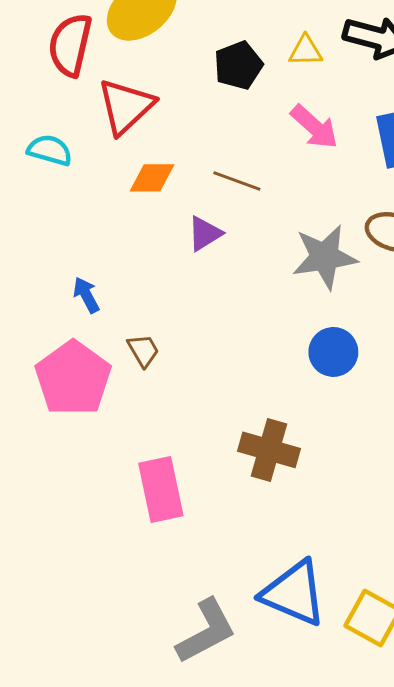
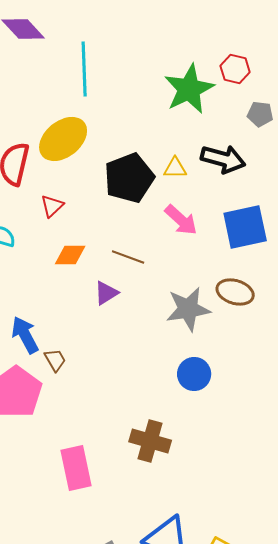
black pentagon: (238, 65) -> (129, 178), size x1.5
red triangle: (126, 106) -> (52, 206), size x0.6
blue arrow: (86, 295) -> (25, 335), size x1.5
brown trapezoid: (143, 351) -> (55, 360), moved

